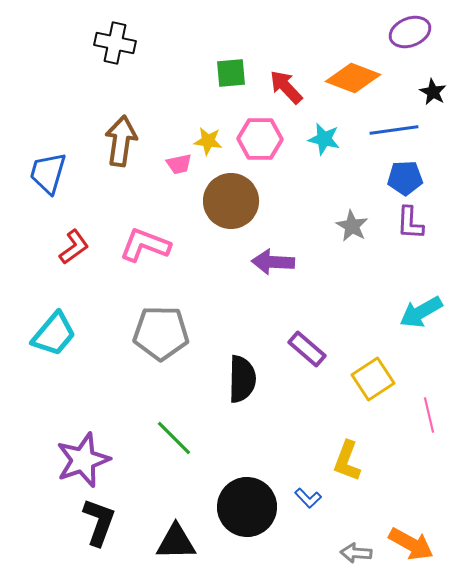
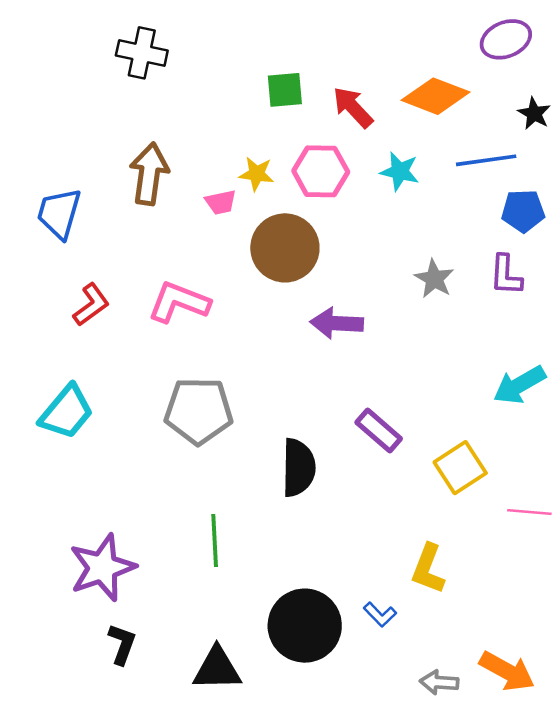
blue pentagon: (405, 178) -> (523, 211), moved
pink line: (429, 415) -> (529, 512), turned -72
green line: (174, 438) -> (215, 540), turned 42
black L-shape: (99, 522) -> (122, 644), size x0.7

